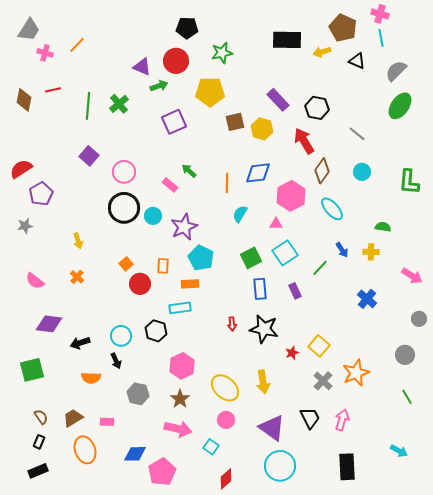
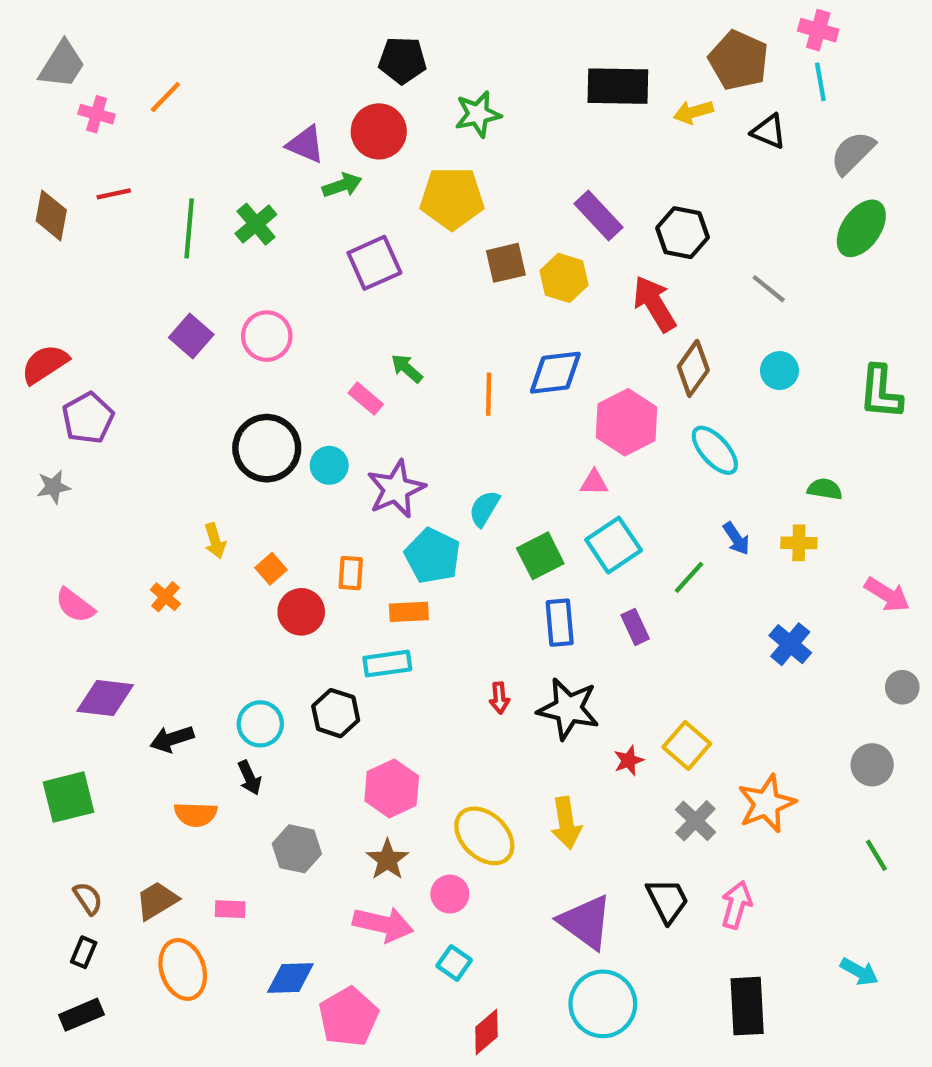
pink circle: (124, 172) -> (267, 336), moved
cyan semicircle: (240, 214) -> (484, 508), moved
yellow arrow: (78, 241) -> (215, 541), moved
pink circle: (226, 420) -> (450, 894), moved

